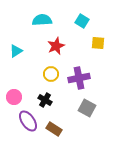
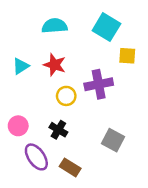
cyan square: (82, 21) -> (106, 27), size x1.5
red star: (56, 46) -> (55, 65), moved, turned -30
purple cross: (79, 78) -> (99, 84), moved

